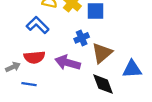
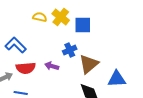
blue L-shape: (38, 25) -> (16, 45), moved
purple arrow: (68, 63) -> (52, 66), moved, size x0.6

